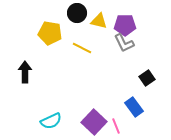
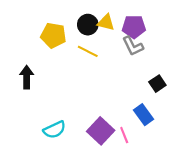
black circle: (77, 13) -> (88, 25), moved

